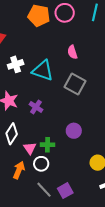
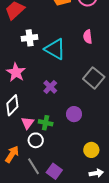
gray square: (75, 84) -> (94, 78), moved
purple cross: (36, 107) -> (50, 87), moved
orange arrow: (19, 170) -> (12, 154), moved
purple square: (65, 191) -> (54, 171), turned -35

